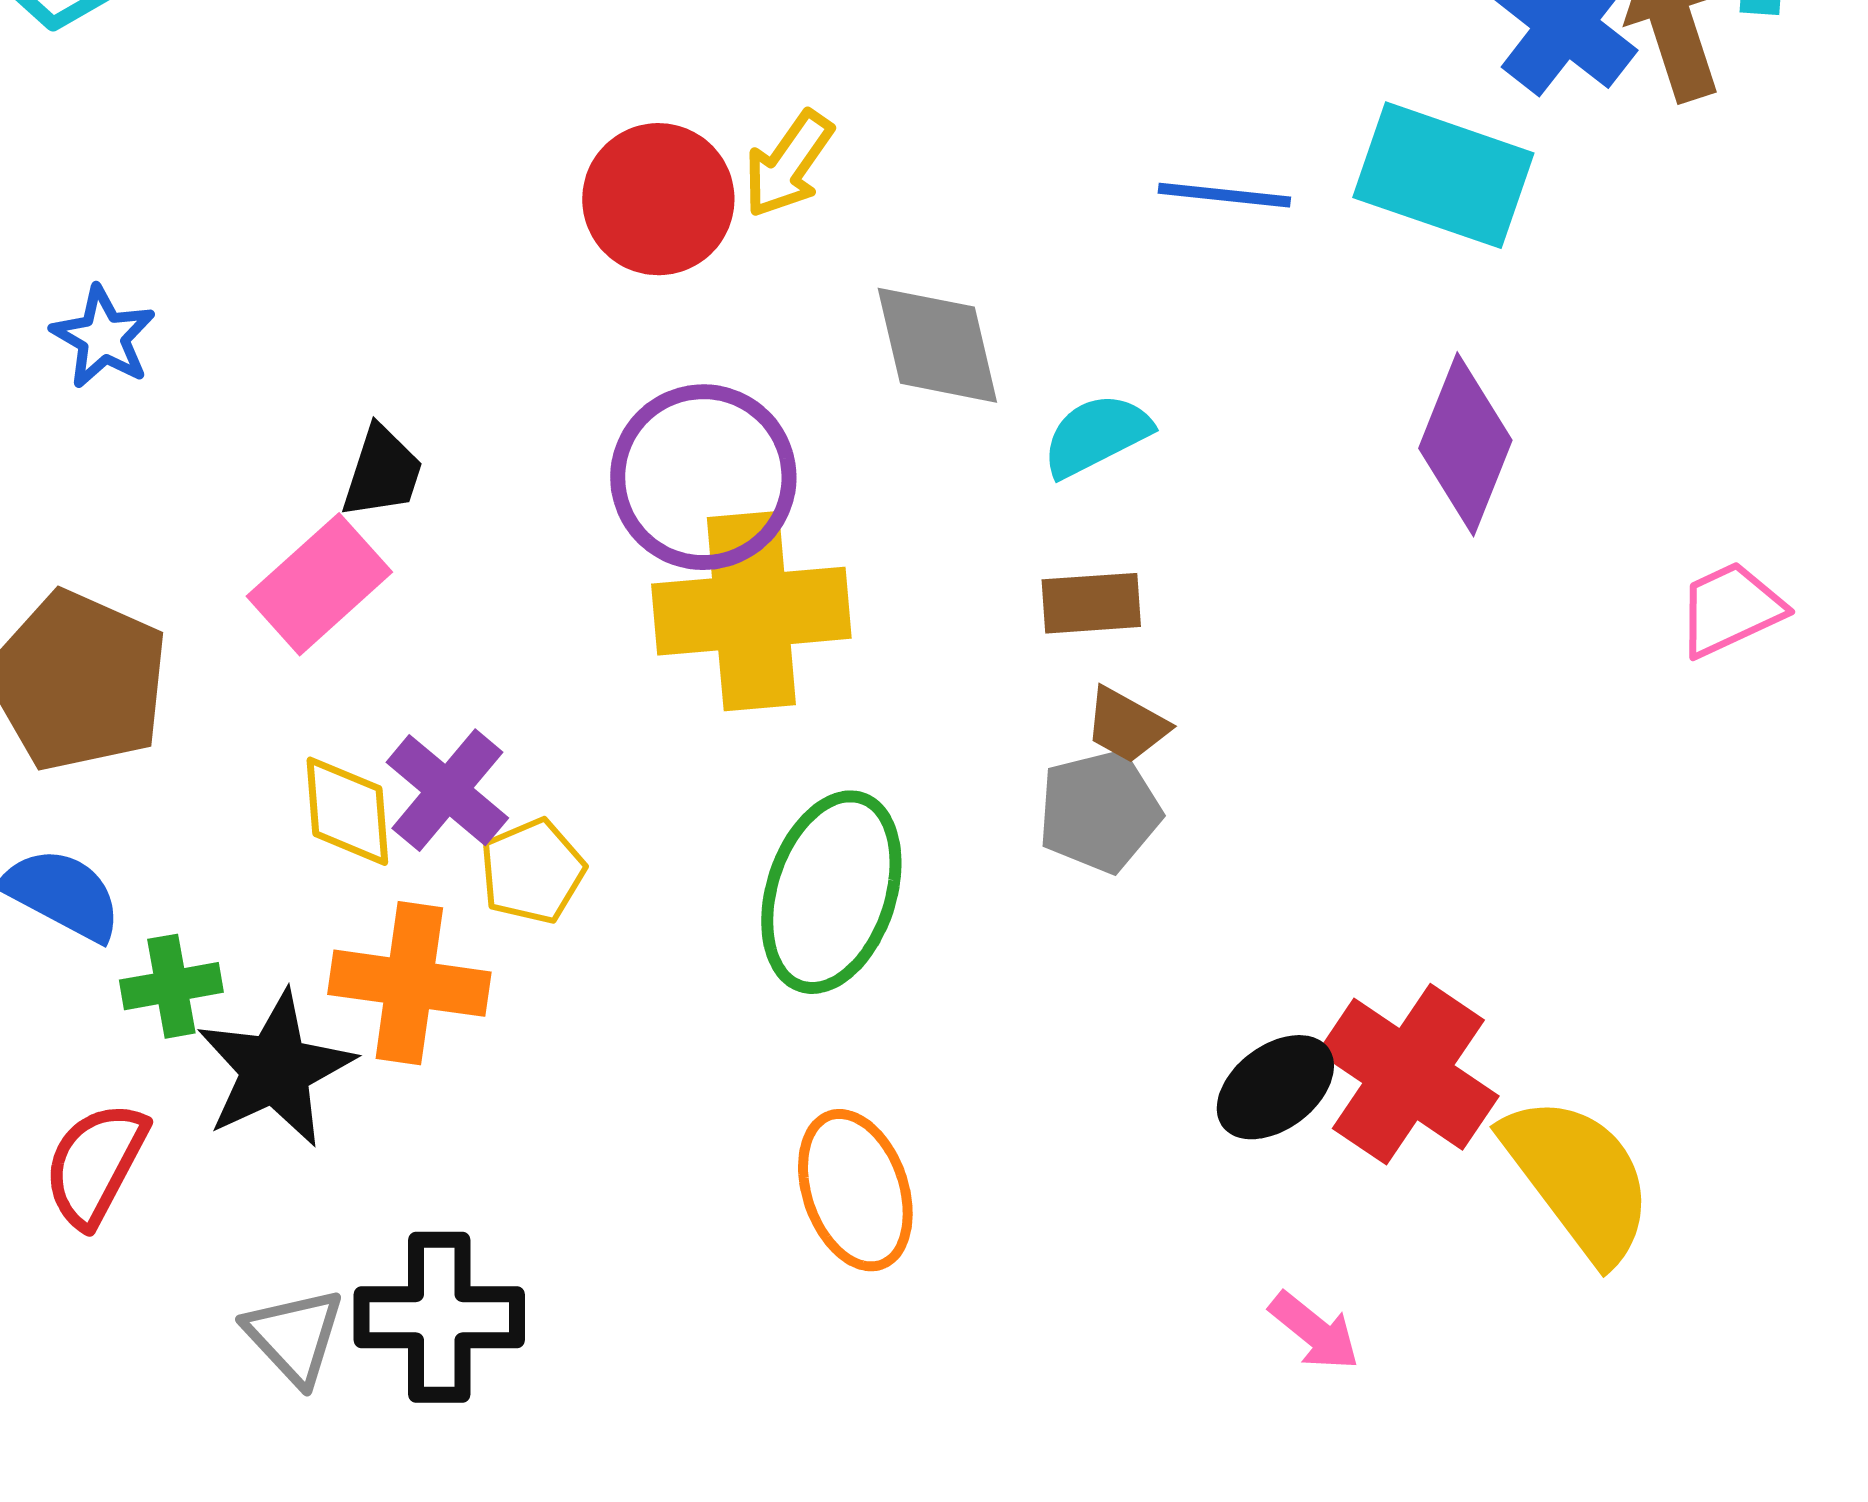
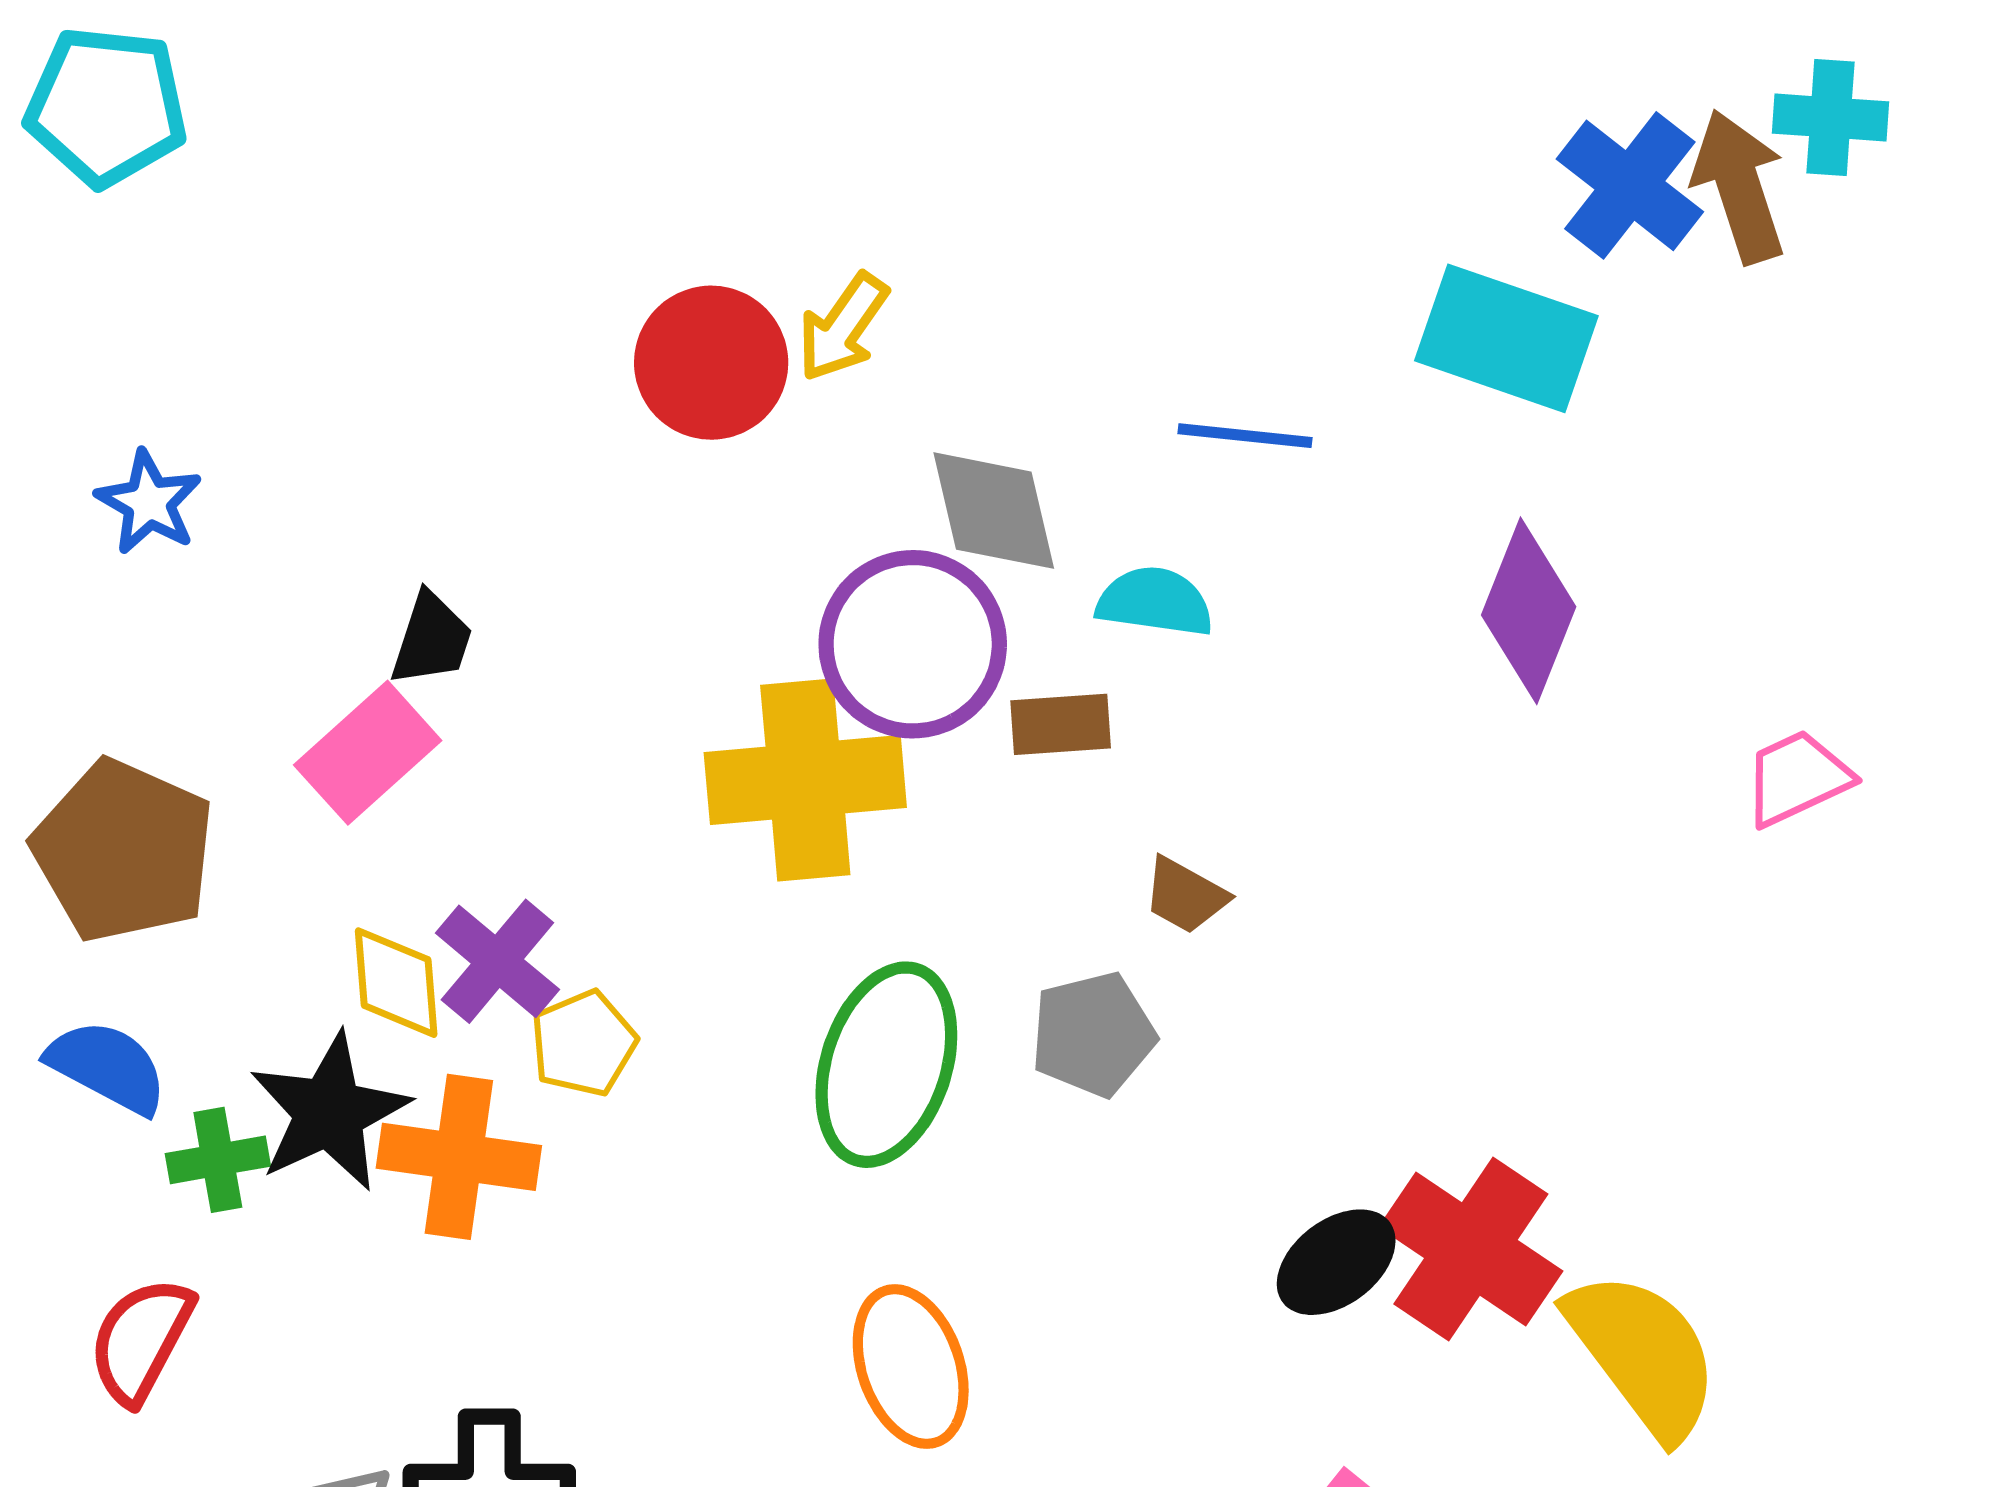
blue line: (1224, 195) -> (1245, 436), moved
cyan semicircle: (1096, 435) -> (1155, 602), turned 35
purple circle: (703, 477) -> (913, 644), moved
brown rectangle: (1091, 603) -> (1061, 724), moved
gray pentagon: (1099, 811) -> (1093, 1034), moved
black star: (275, 1069) -> (329, 1112), moved

